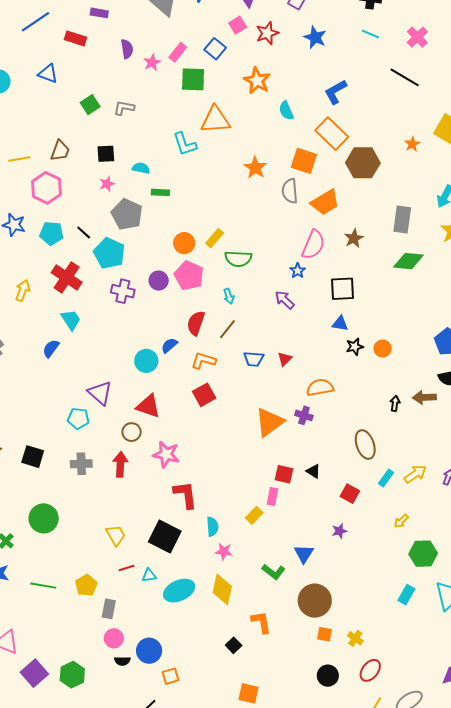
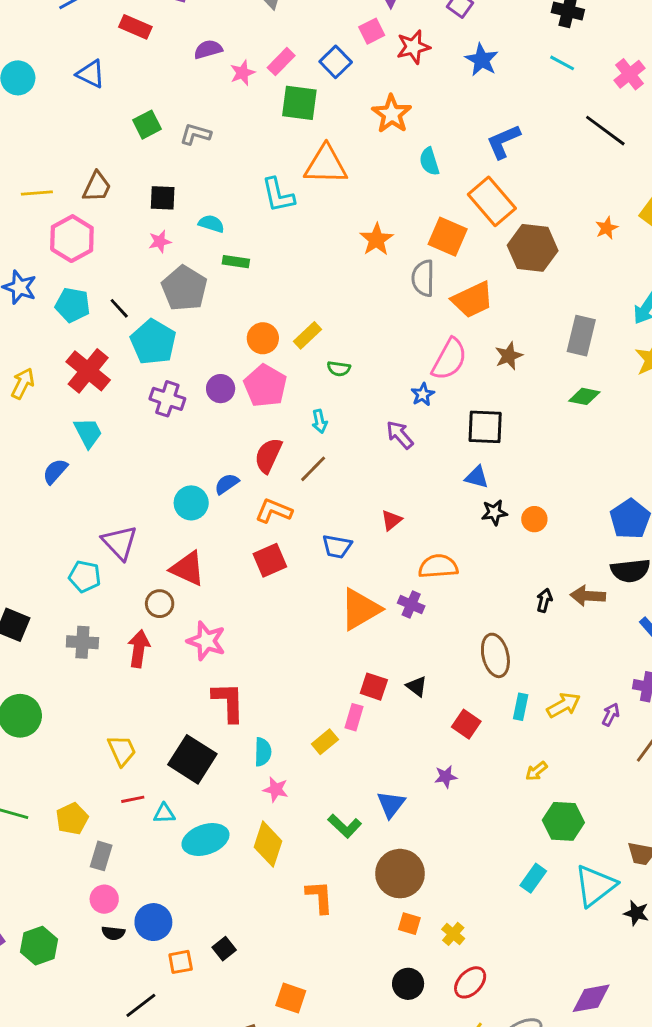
purple semicircle: (127, 49) -> (208, 49), turned -102
green semicircle: (238, 259) -> (339, 369), size x0.6
green diamond: (408, 261) -> (584, 396), size x0.7
blue trapezoid: (254, 359) -> (337, 546), moved
cyan rectangle: (386, 478) -> (521, 707), turned -30
black square: (234, 645) -> (224, 949), moved

